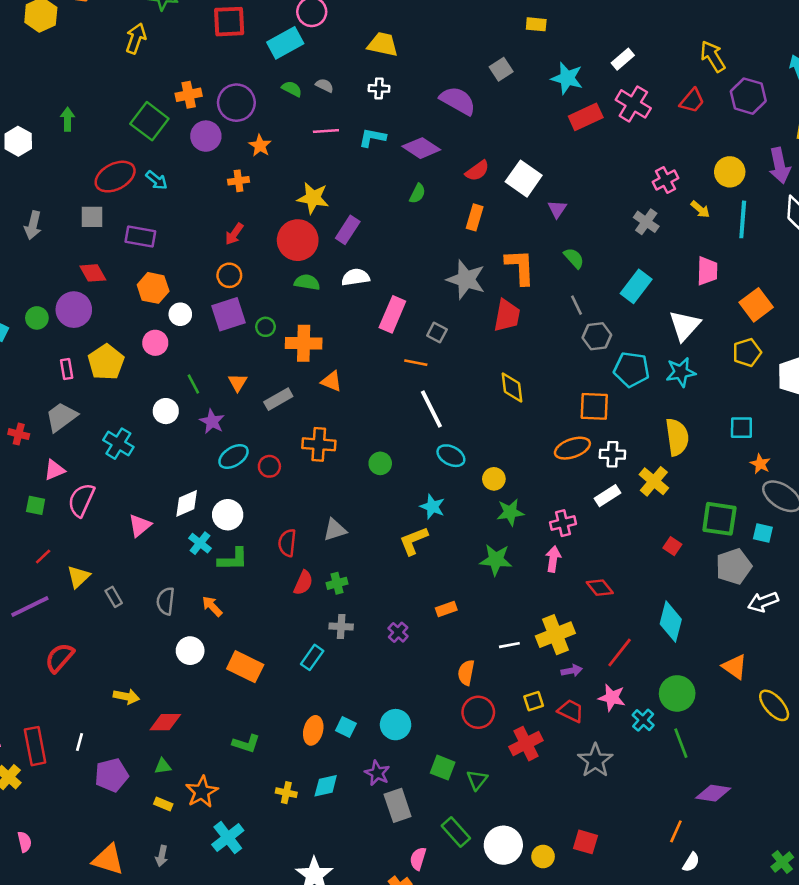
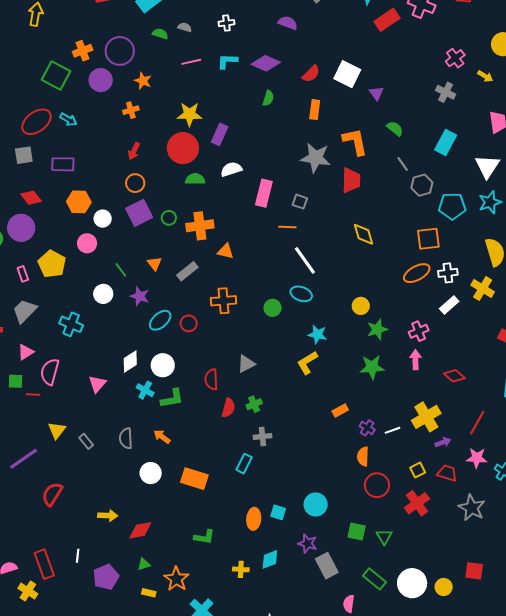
purple semicircle: (458, 101) -> (288, 23), size x0.7
cyan ellipse: (451, 456) -> (301, 294), moved
red line: (43, 556) -> (33, 394), moved, turned 56
purple cross: (398, 632) -> (367, 428), moved

